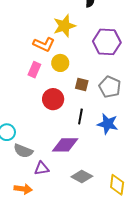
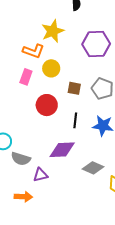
gray diamond: (82, 176) -> (93, 168), moved

